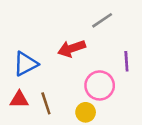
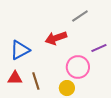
purple line: (126, 61) -> (99, 48), turned 70

